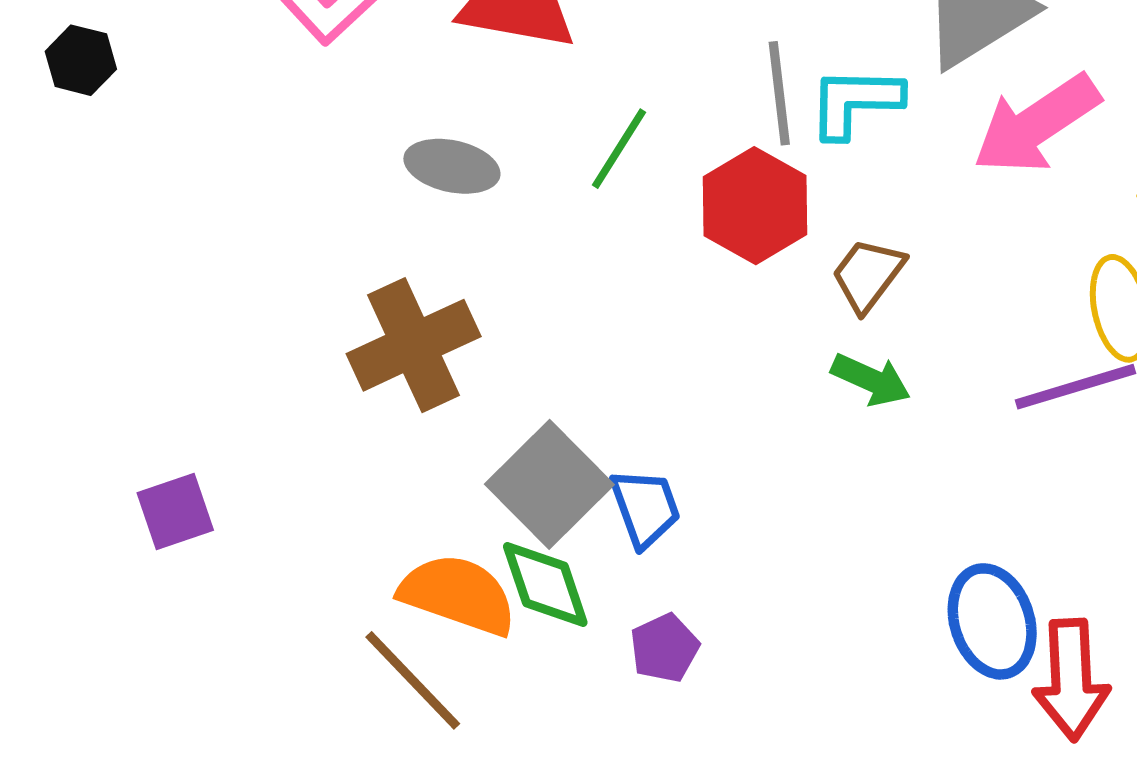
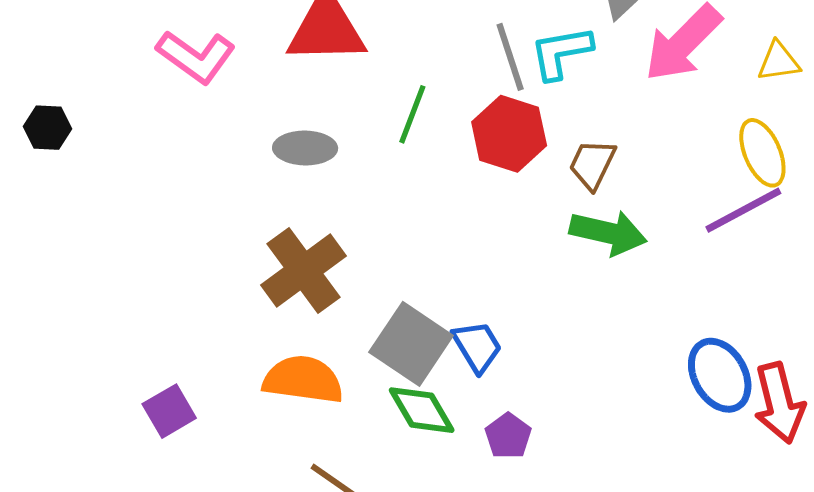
green arrow: (871, 380) -> (608, 233), size x1.4
orange semicircle: (458, 595) -> (303, 380), moved

